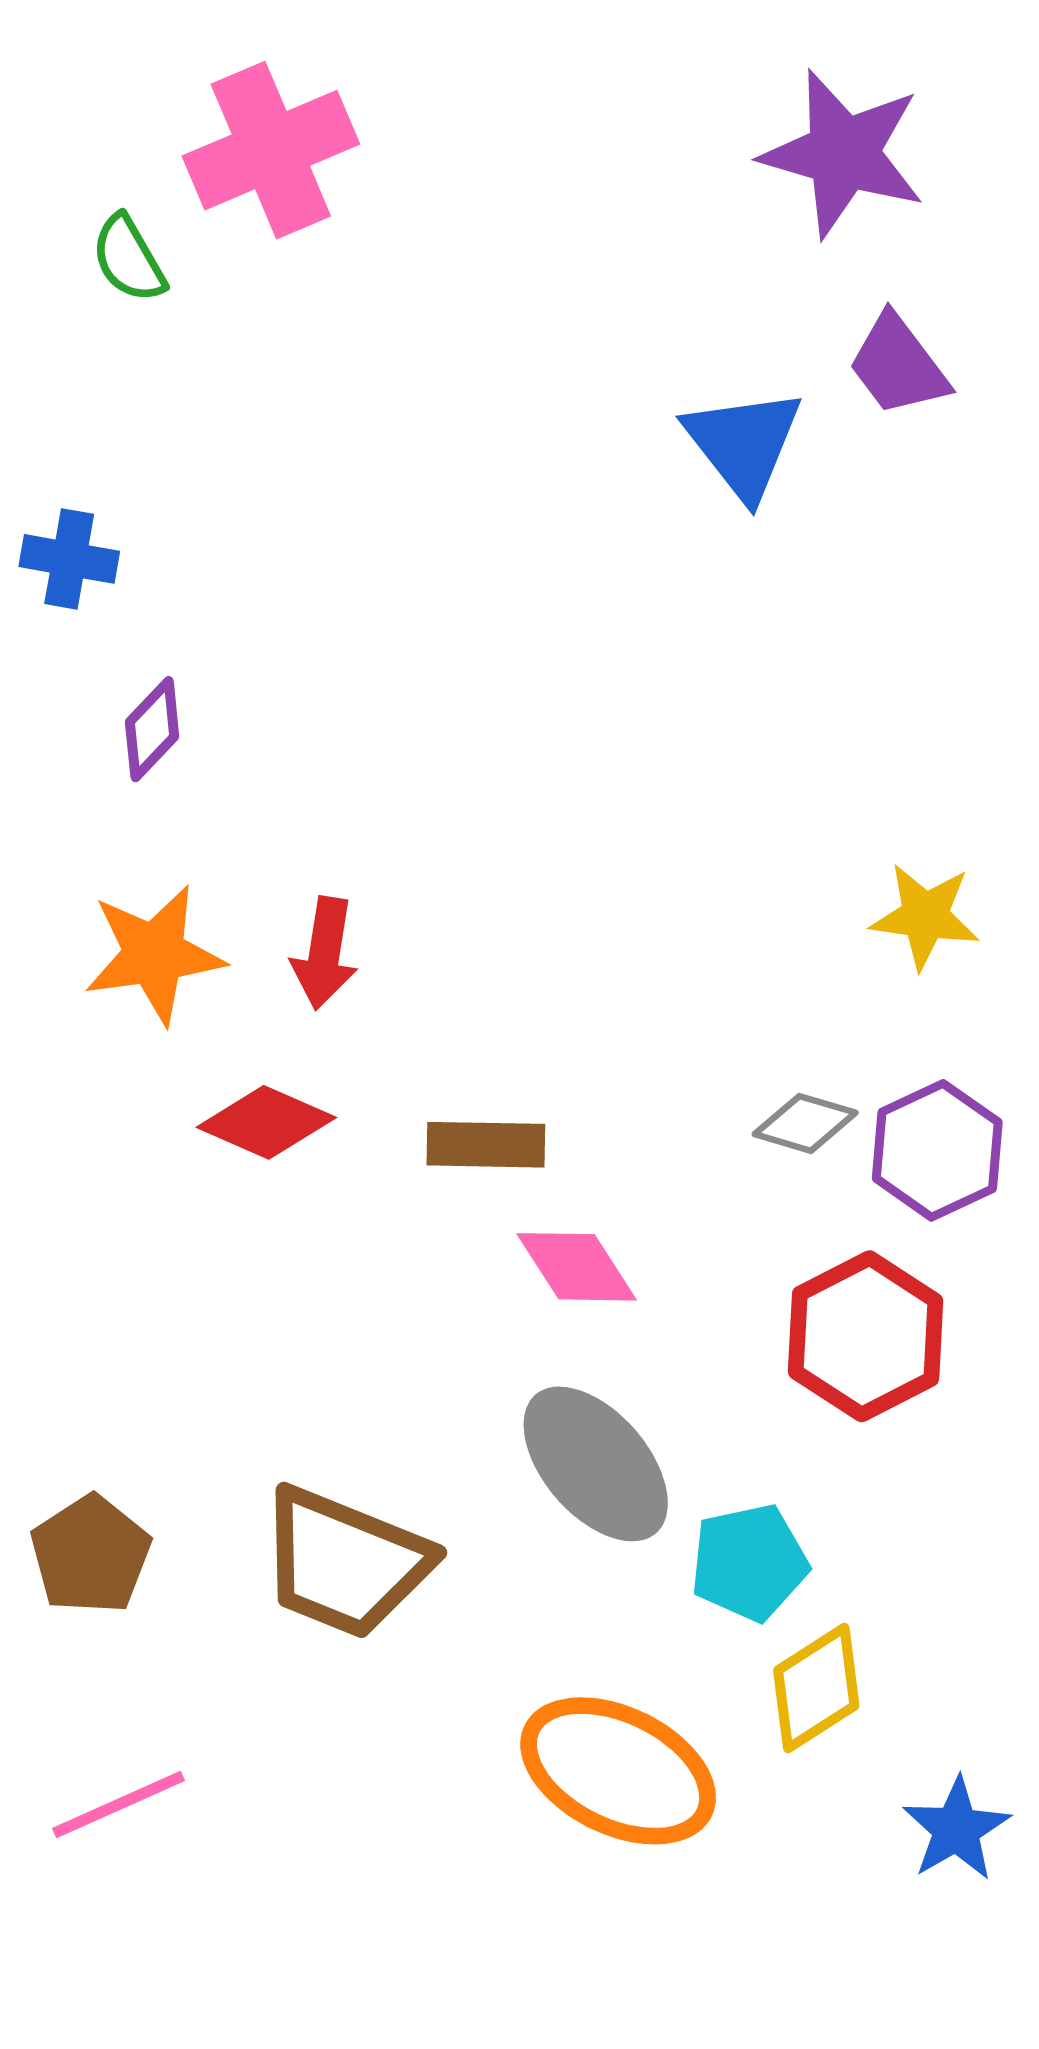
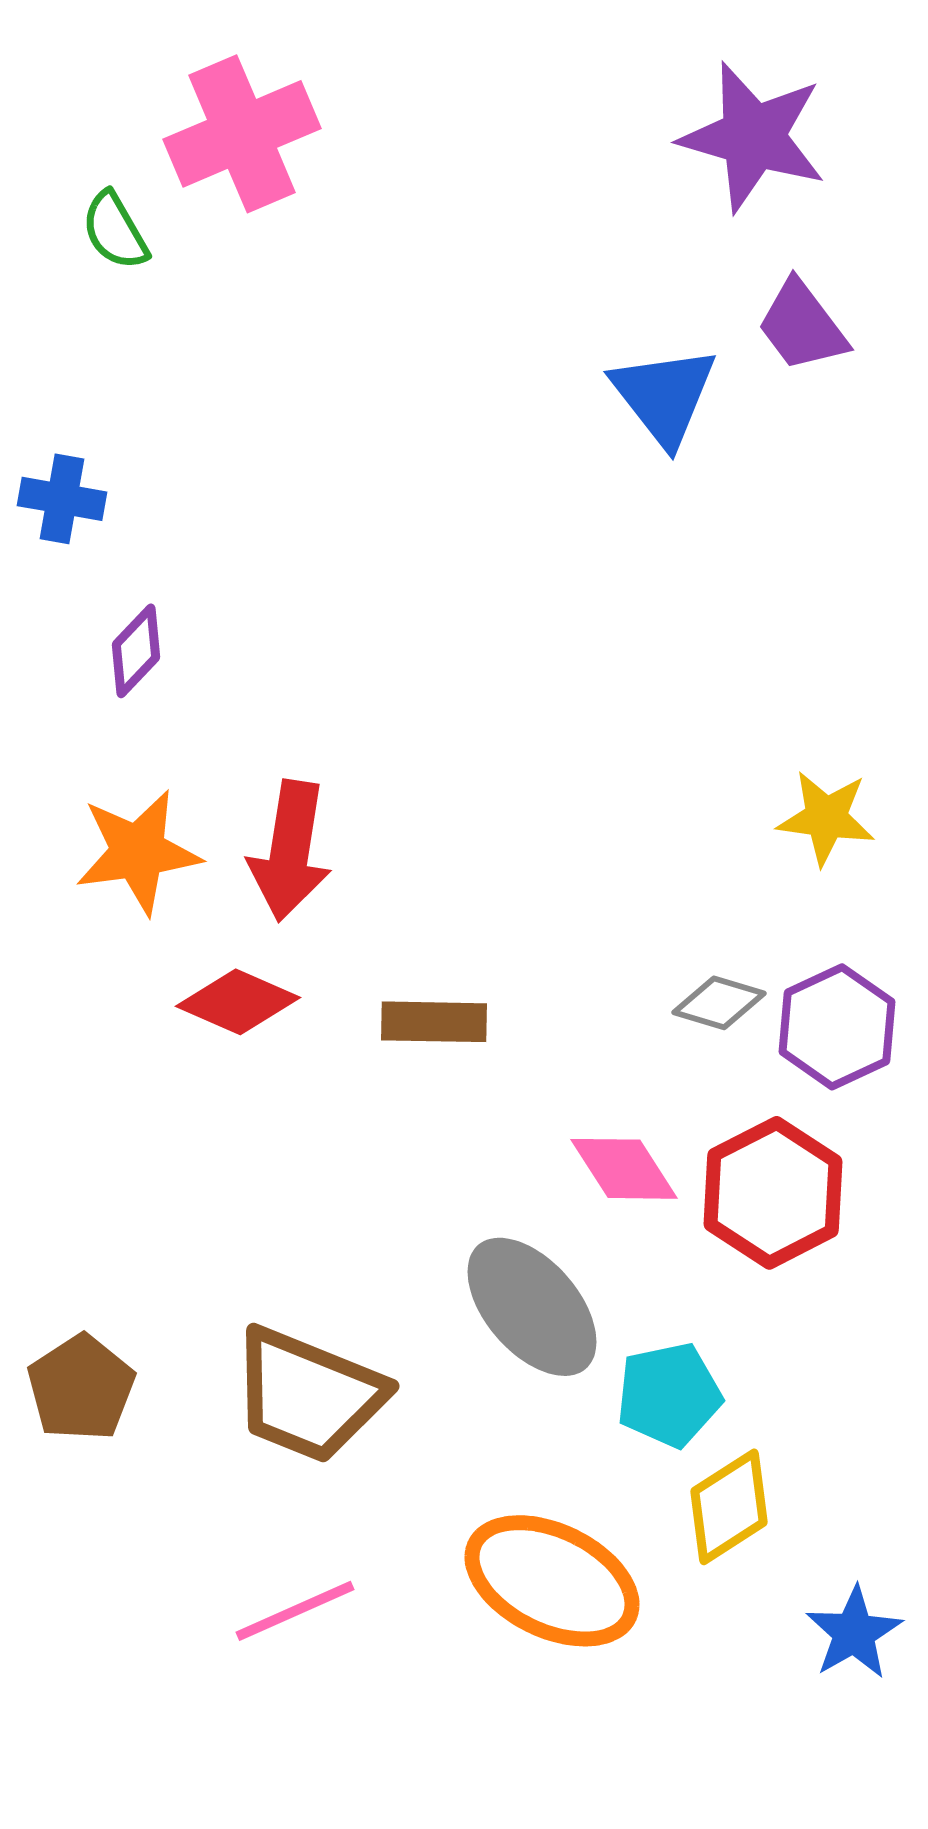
red arrow: (325, 953) -> (290, 851), size x1.4
pink diamond: (577, 1267) -> (624, 1169), moved
pink line: (119, 1804) -> (295, 1611), moved

